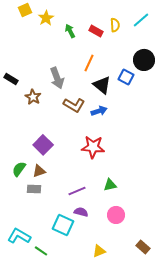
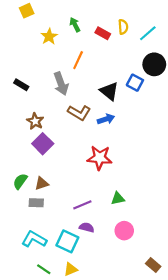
yellow star: (46, 18) -> (49, 36), moved
cyan line: (141, 20) -> (148, 33), moved
green arrow: (70, 31) -> (75, 25), moved
orange line: (89, 63) -> (78, 60), moved
black rectangle: (11, 79) -> (21, 85), moved
brown star: (33, 97) -> (35, 121), moved
purple square: (43, 145) -> (43, 144), moved
cyan L-shape: (19, 236) -> (34, 239), moved
yellow triangle: (99, 251) -> (71, 269), moved

